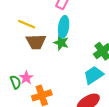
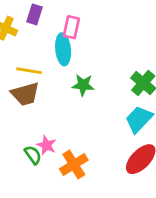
cyan ellipse: (64, 27) -> (63, 49), moved
brown trapezoid: (36, 42) -> (25, 94), moved

